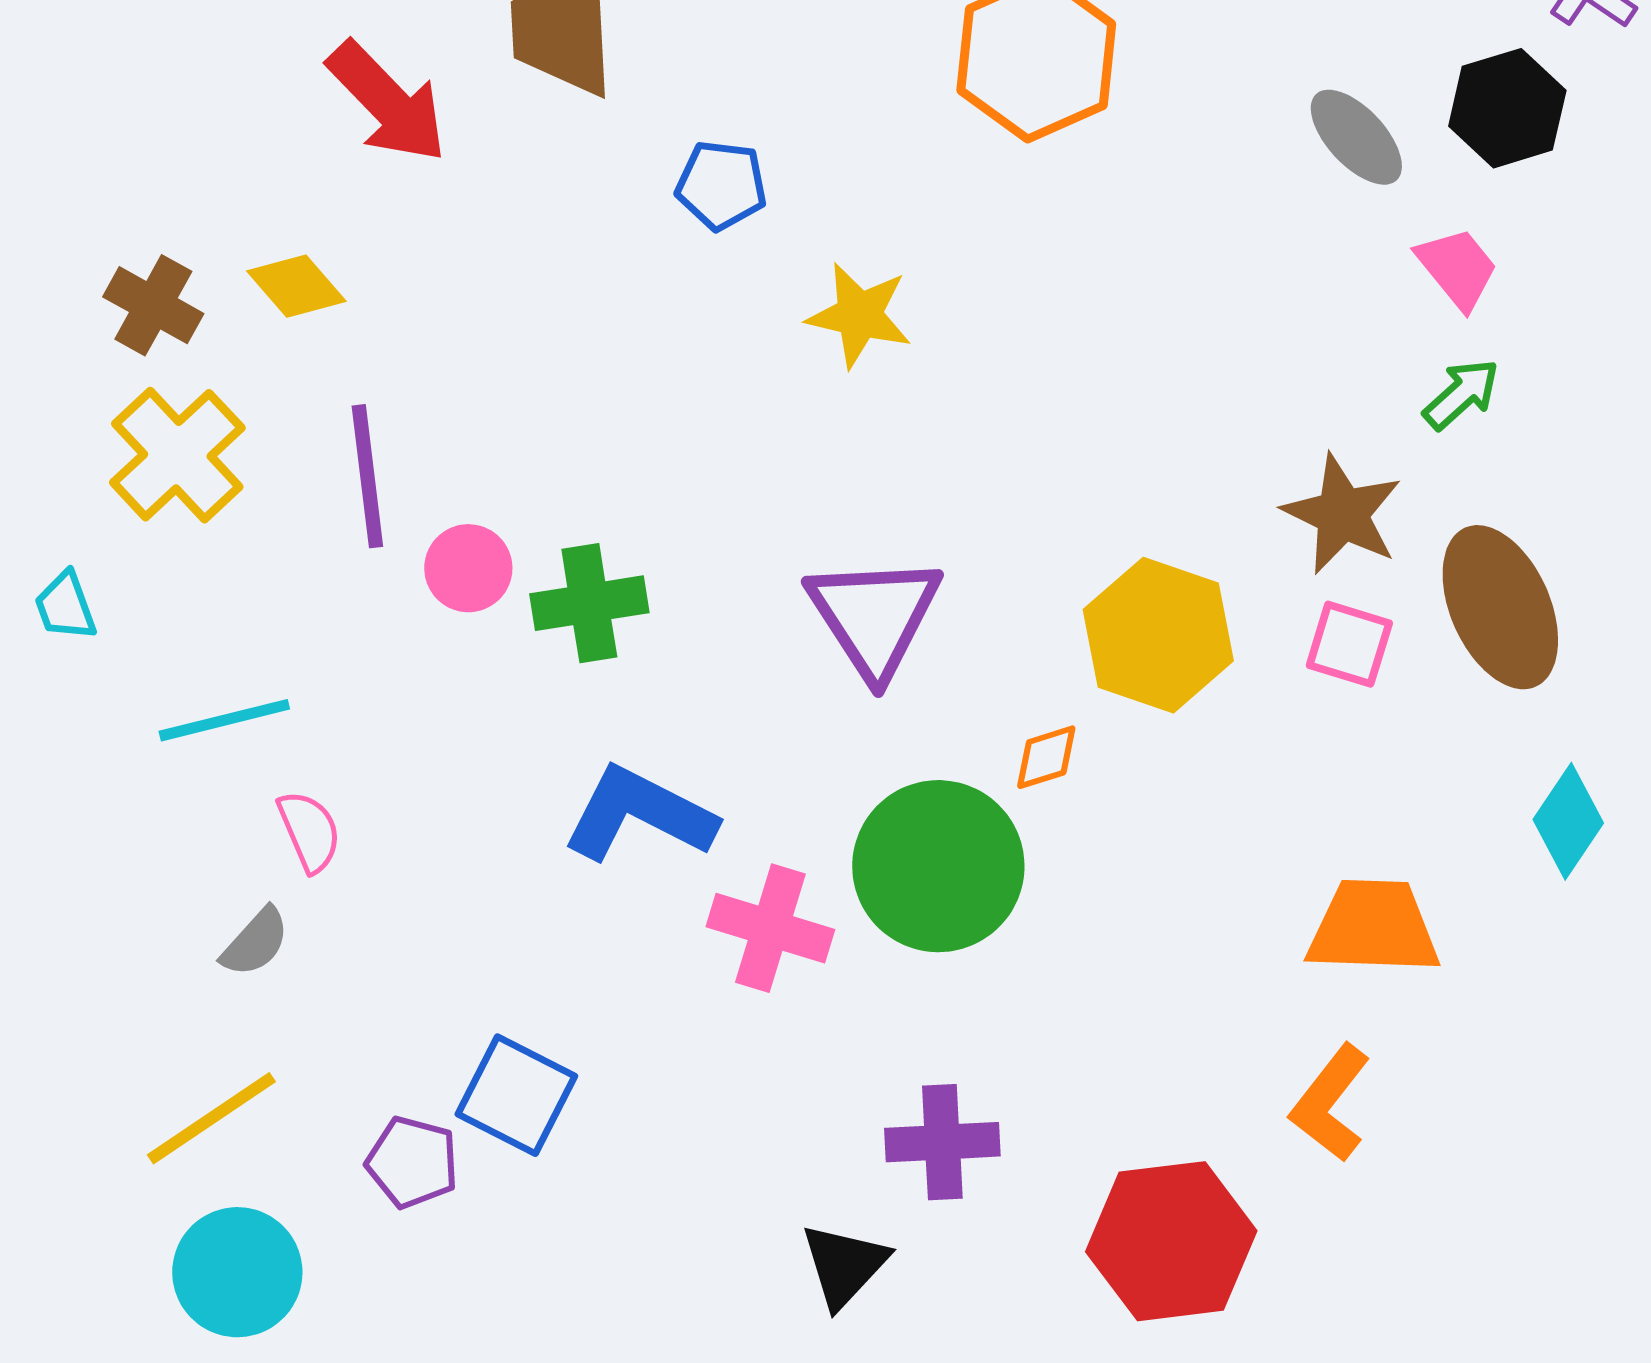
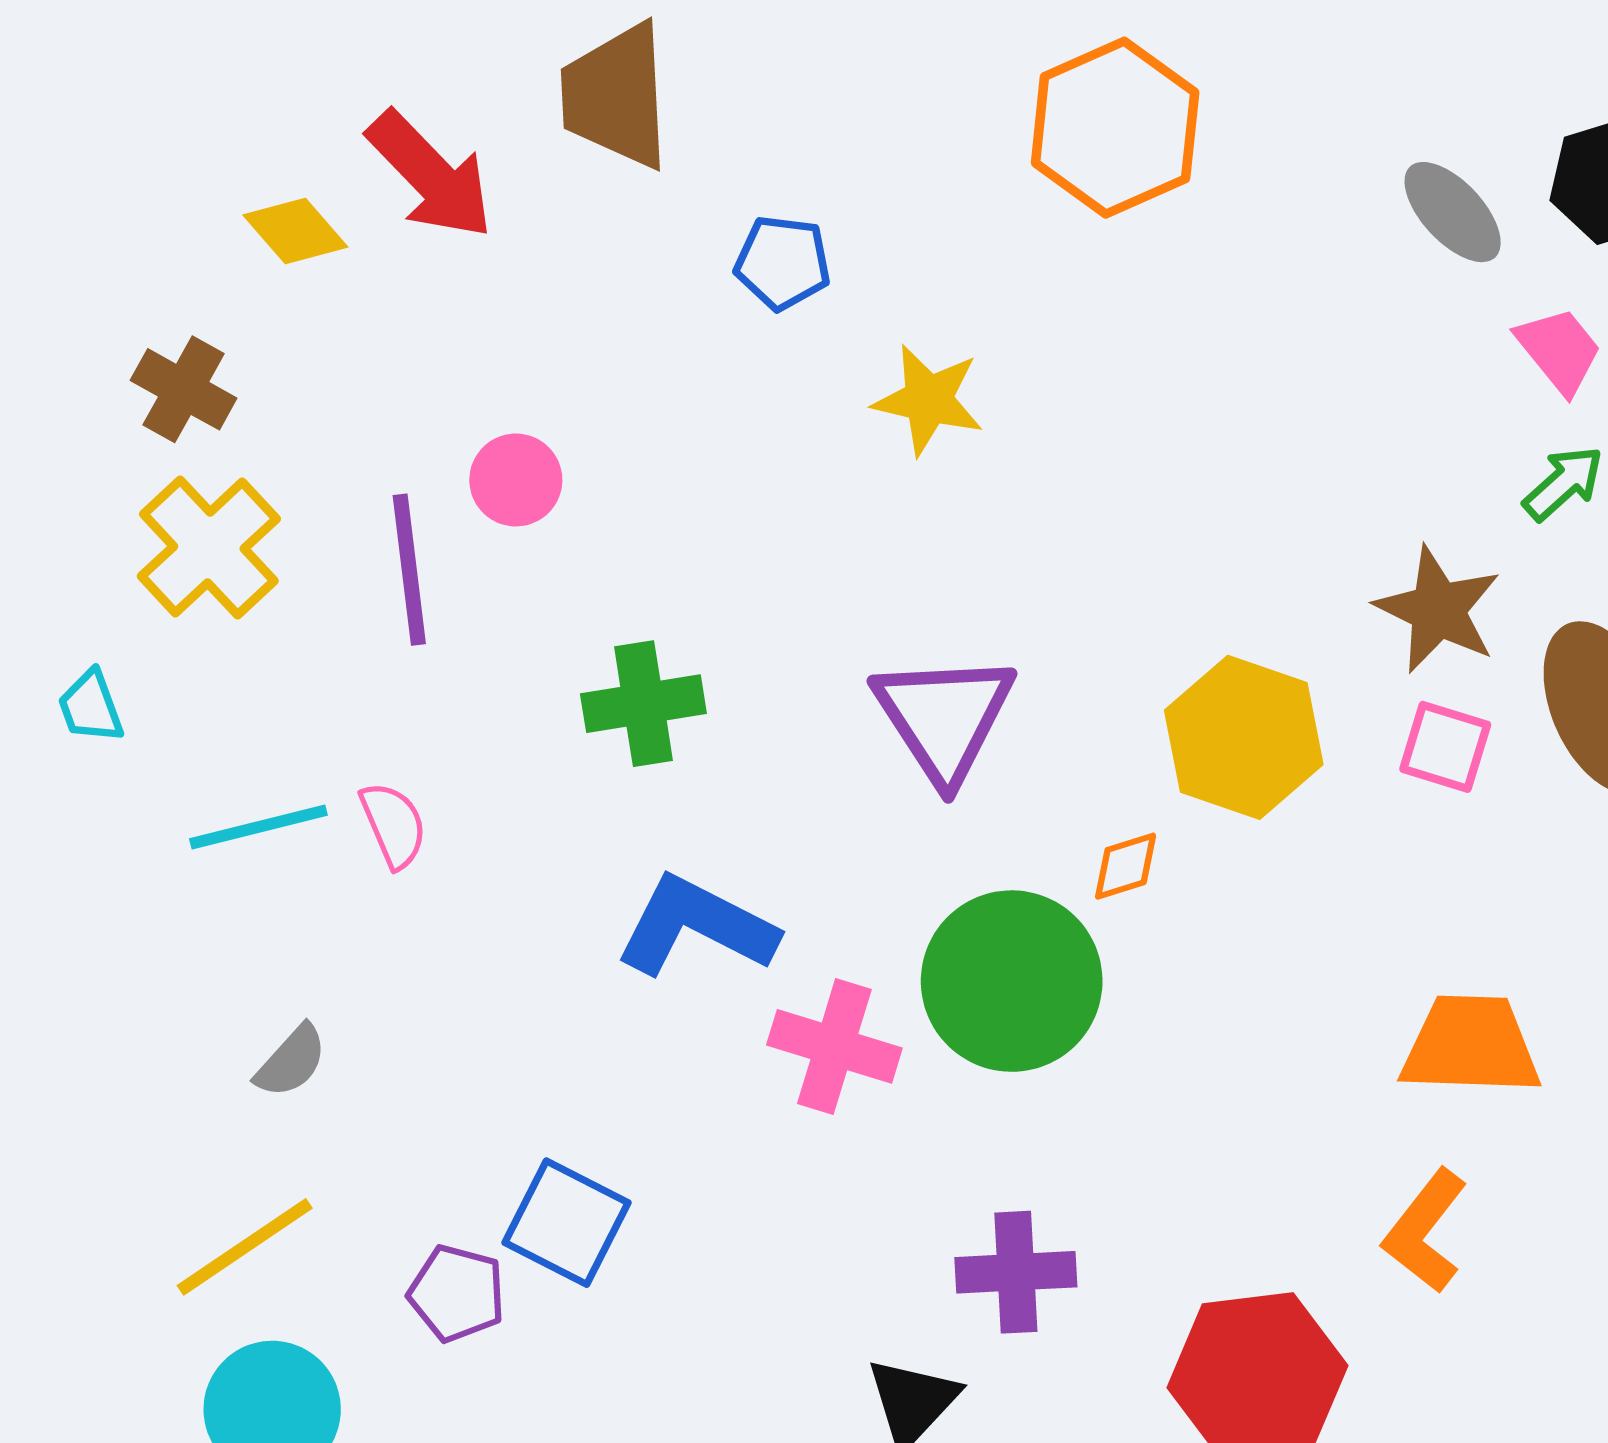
yellow diamond: (296, 286) -> (295, 231), moved
pink circle: (468, 568) -> (516, 480), moved
pink semicircle: (309, 831) -> (393, 825), moved

